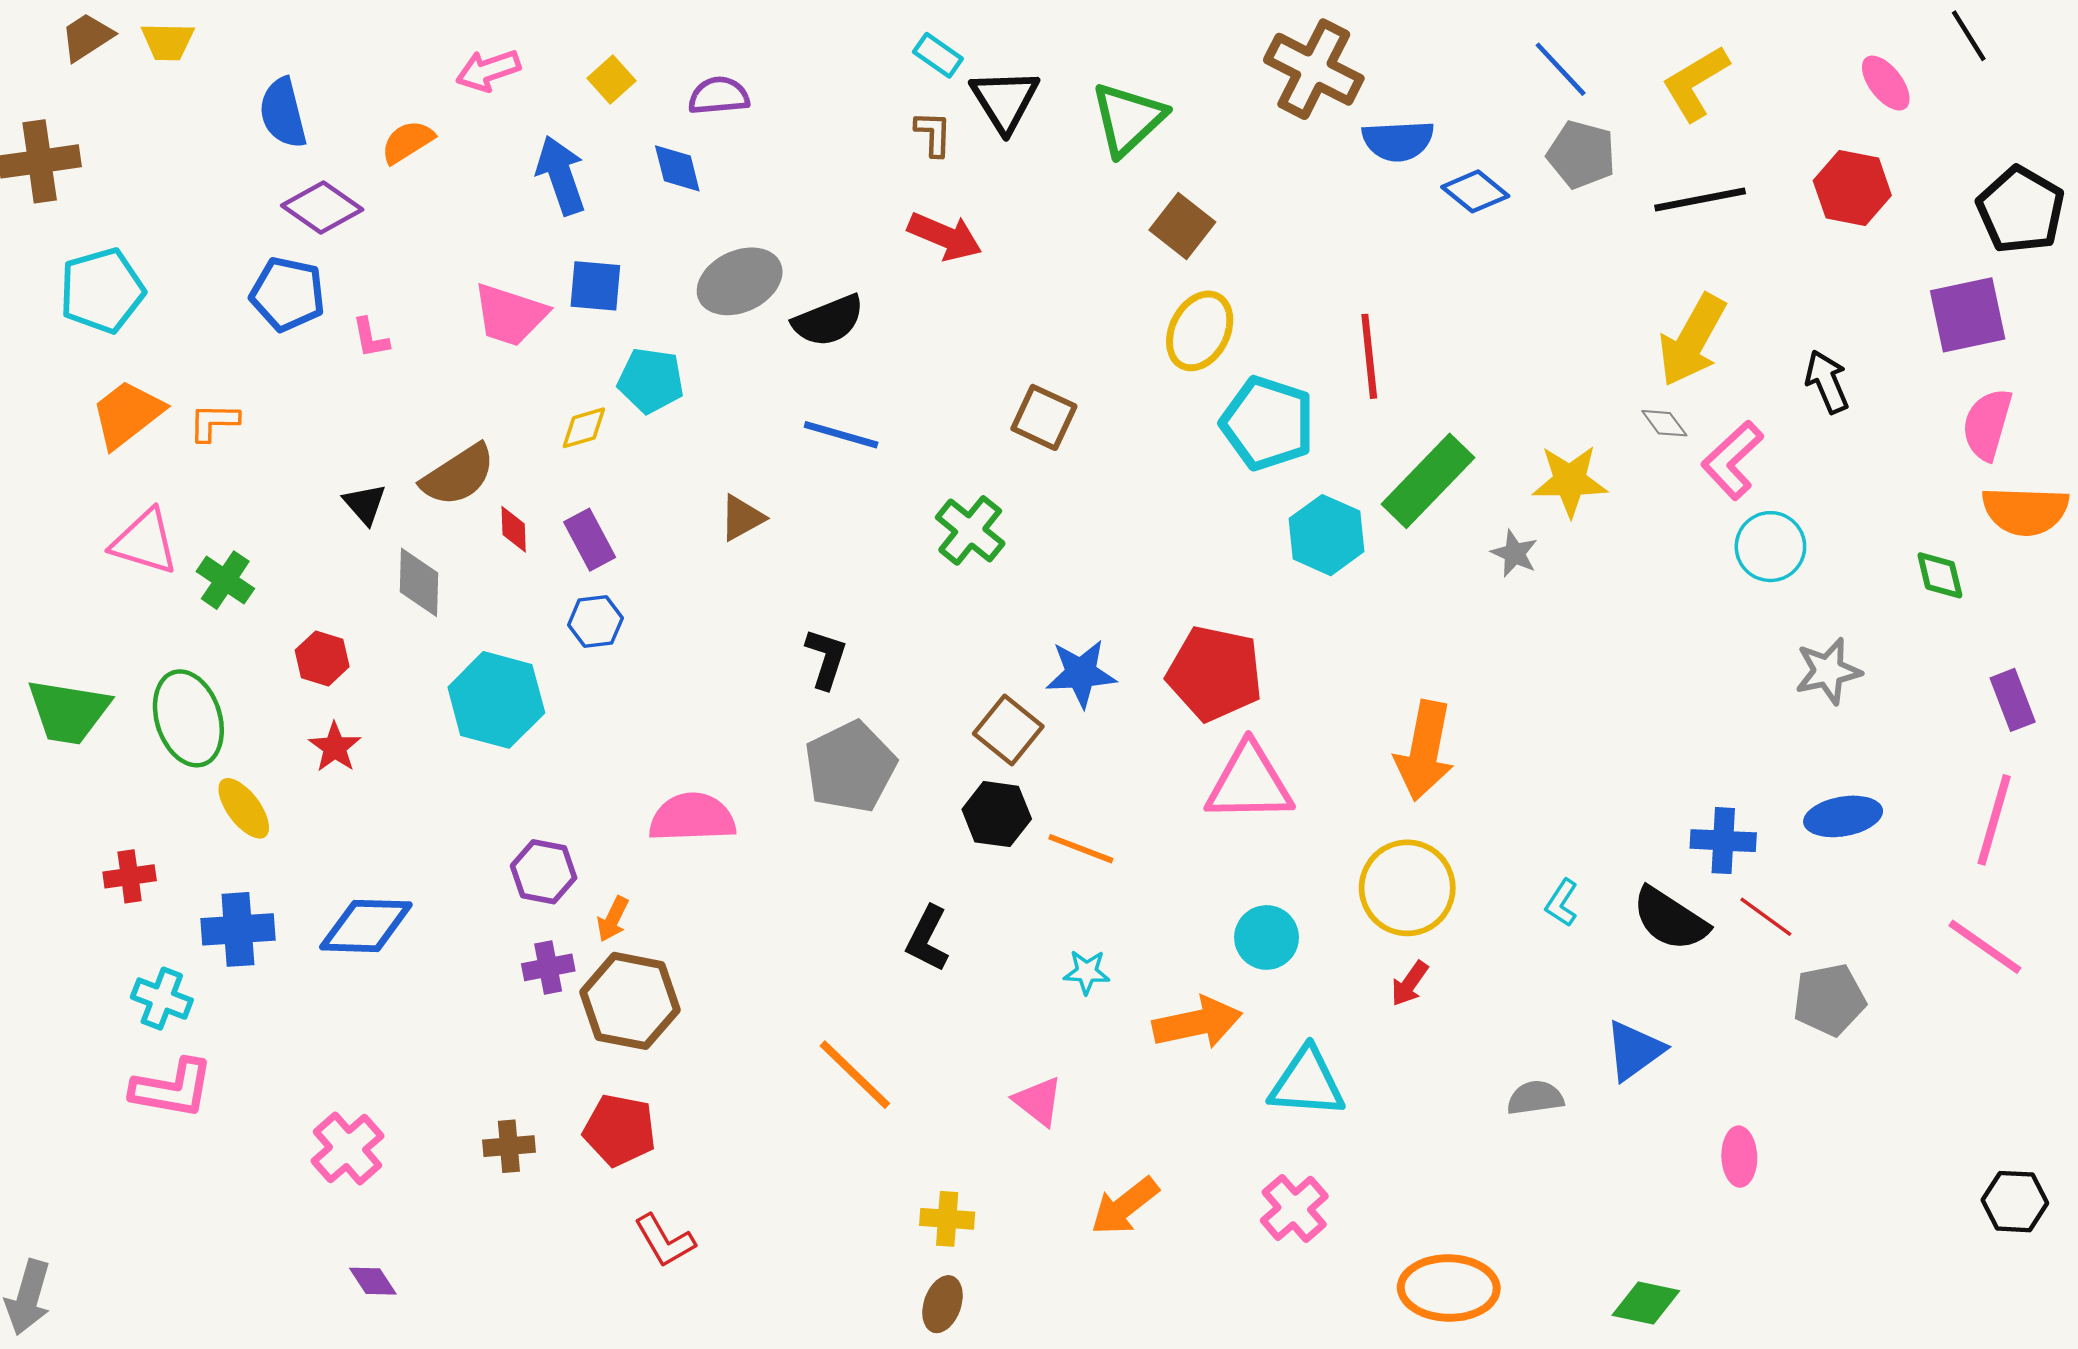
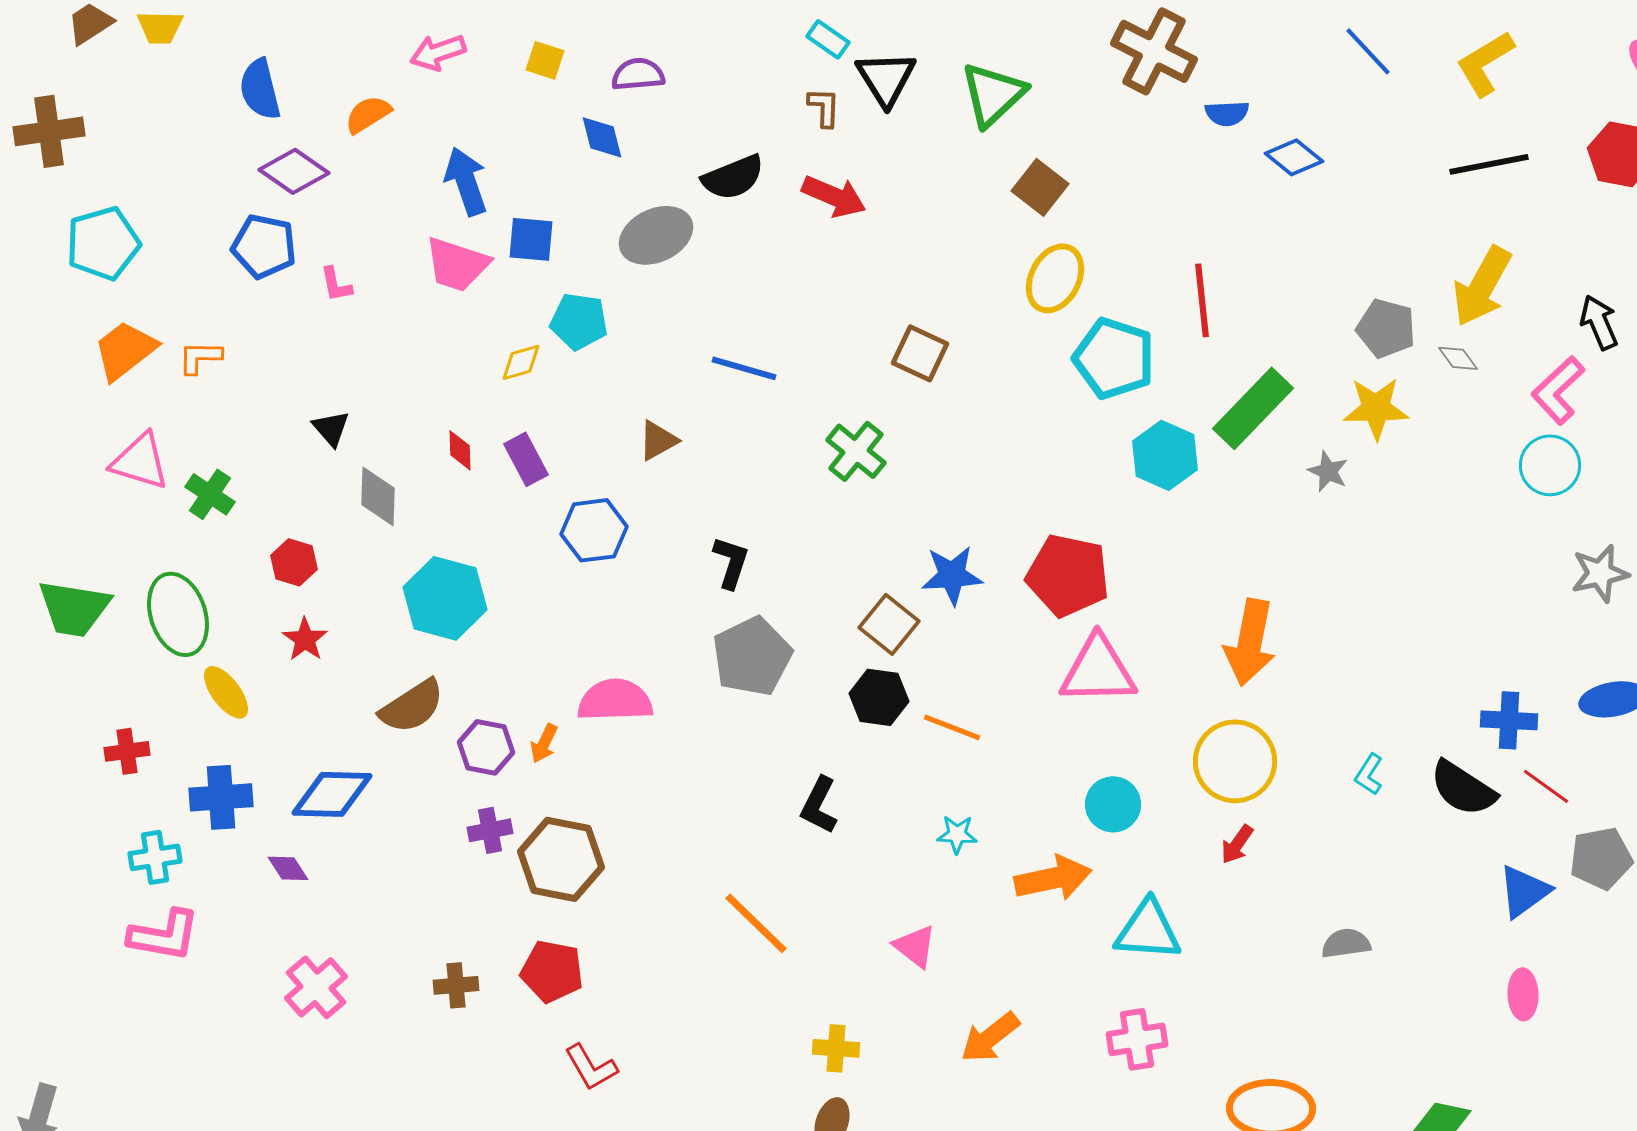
yellow square: (612, 80) -> (545, 60), turned -30
blue semicircle: (1398, 141) -> (1227, 113), size x0.7
gray pentagon: (1581, 155) -> (1386, 328), moved
blue arrow: (561, 175) -> (466, 181), moved
black semicircle: (828, 321) -> (733, 177), moved
pink L-shape: (1732, 460) -> (1558, 390), moved
brown semicircle: (458, 475) -> (412, 706), moved
blue hexagon: (595, 622) -> (594, 530), moved, size x1.4
orange arrow: (613, 919) -> (544, 743), moved
cyan cross: (162, 999) -> (155, 857), turned -30
blue triangle: (1634, 1050) -> (1524, 891), moved
pink cross: (1294, 1208) -> (1137, 1039), turned 32
purple diamond: (373, 1281) -> (288, 868), moved

